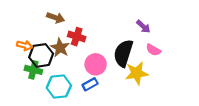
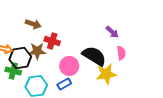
brown star: (60, 48) -> (37, 51), turned -30
pink semicircle: (153, 50) -> (121, 53), turned -128
black semicircle: (123, 53) -> (94, 56), turned 105

